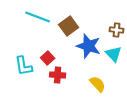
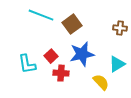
blue star: (89, 46) -> (82, 54), moved, turned -30
cyan triangle: (114, 54) -> (117, 64), moved, turned 42

